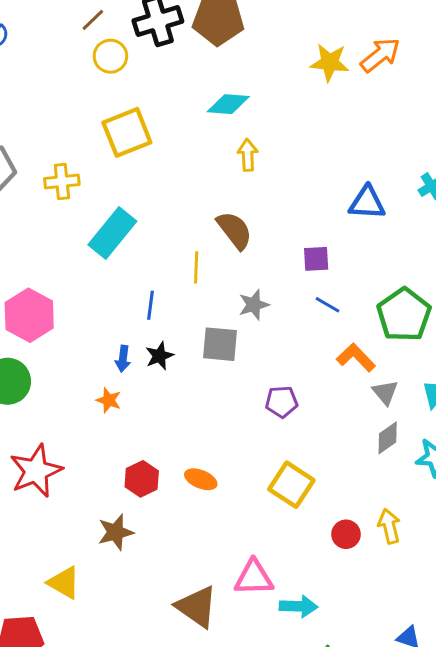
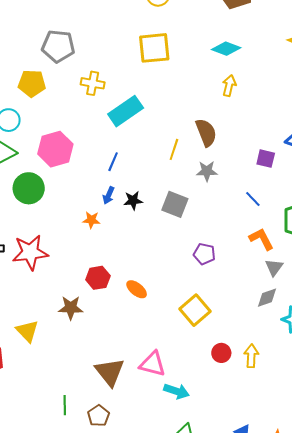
yellow cross: (62, 181) -> (93, 83), moved
purple square: (316, 259) -> (266, 159), moved
blue line: (150, 305) -> (113, 162), moved
gray star: (254, 305) -> (207, 171), moved
orange star: (109, 400) -> (91, 220), turned -30

